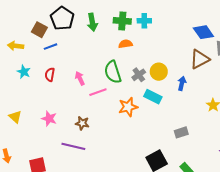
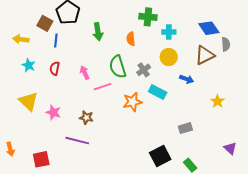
green cross: (122, 21) -> (148, 17), moved
cyan cross: (144, 21) -> (169, 32), moved
green arrow: (92, 22) -> (98, 32), moved
orange semicircle: (126, 44) -> (131, 39), turned -88
blue line: (51, 47) -> (56, 40), turned -64
yellow circle: (159, 72) -> (169, 57), moved
blue arrow: (182, 83) -> (187, 79), turned 96
yellow triangle: (15, 117) -> (28, 101), moved, size x1.5

